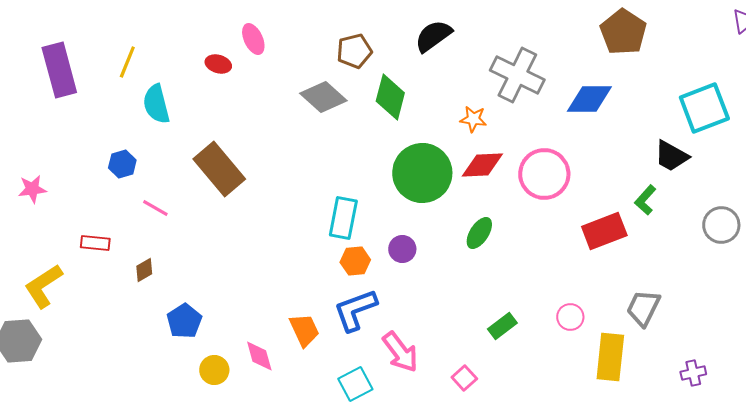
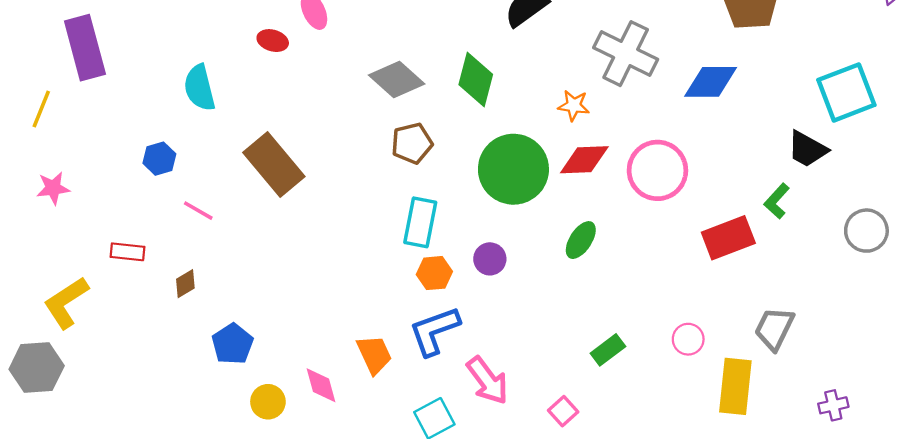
brown pentagon: (354, 51) -> (412, 143), moved
yellow line: (127, 62) -> (41, 109), moved

